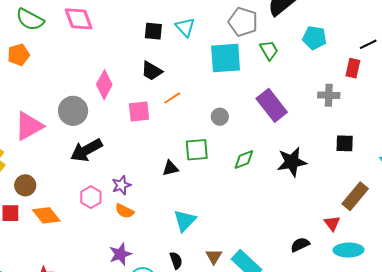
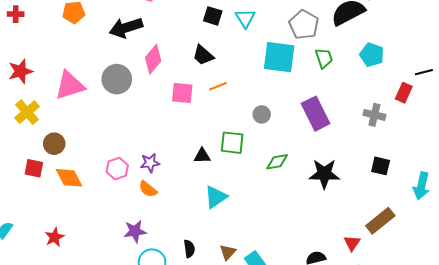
black arrow: (86, 150) -> (126, 28), moved
cyan triangle: (185, 221) -> (216, 197), moved

